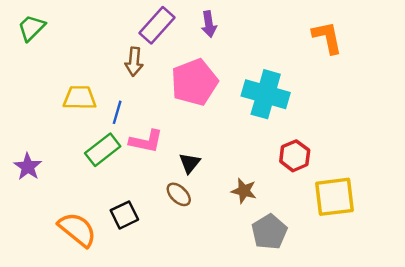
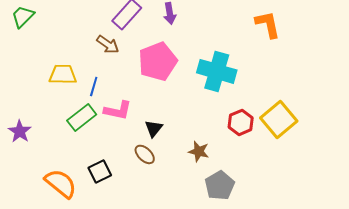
brown arrow: (134, 62) -> (108, 44), turned -60
yellow square: (335, 197) -> (279, 119), moved, turned -33

